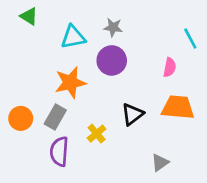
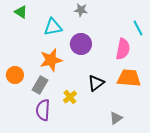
gray star: (113, 27) -> (81, 10), moved
pink semicircle: (170, 67) -> (123, 49), size x1.5
orange circle: (21, 118) -> (15, 75), moved

